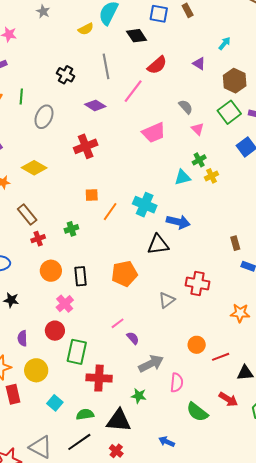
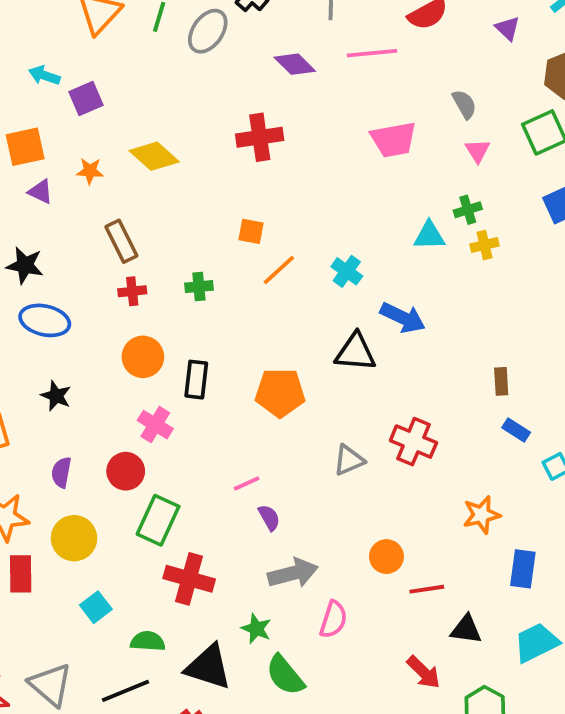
pink line: (133, 91) -> (372, 53), turned 35
gray ellipse: (44, 117) -> (208, 31), moved
cyan cross: (145, 205) -> (347, 271), size x0.7
pink cross: (65, 304) -> (155, 425), turned -30
orange star: (240, 313) -> (481, 515), turned -30
green semicircle: (197, 412) -> (285, 675), moved

